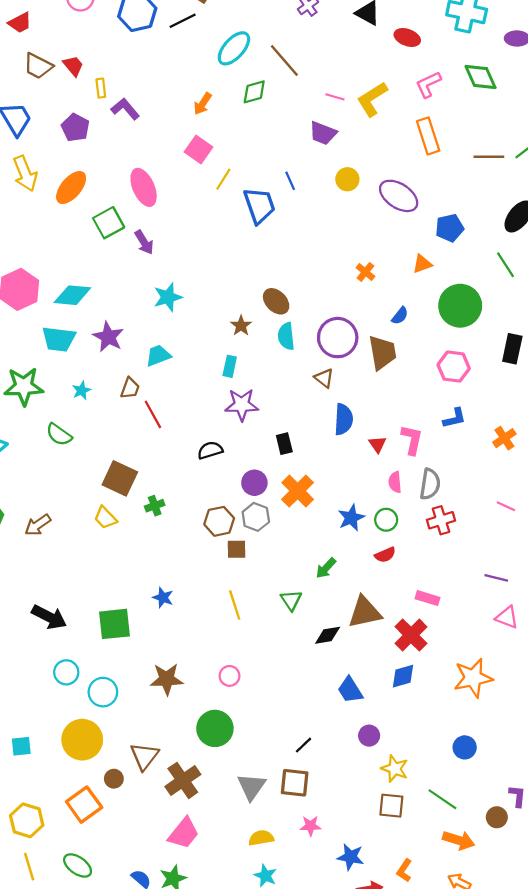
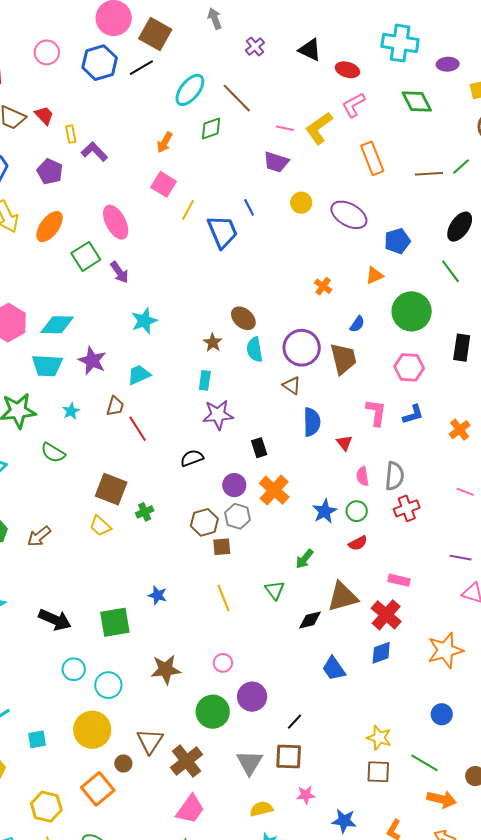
pink L-shape: (428, 84) -> (354, 105), moved
pink L-shape: (412, 440) -> (376, 413), moved
purple circle: (369, 736) -> (252, 697), moved, size x1.5

